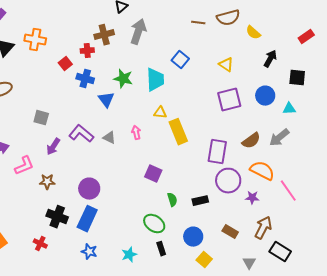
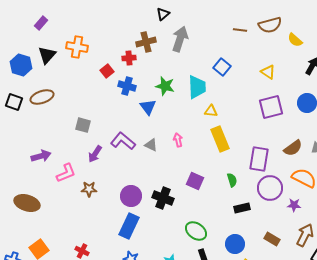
yellow triangle: (160, 113) -> (211, 111), moved
green semicircle: (172, 200) -> (232, 180), moved
black cross: (57, 217) -> (163, 198), moved

